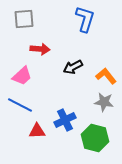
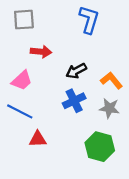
blue cross: (65, 120) -> (74, 101), moved

